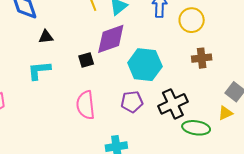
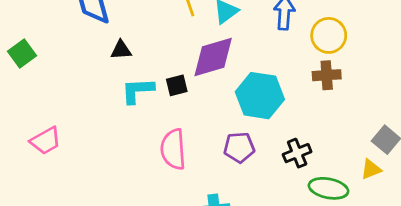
brown cross: (202, 58) -> (327, 75), moved
cyan L-shape: (39, 70) -> (138, 91), moved
black cross: (173, 104) -> (297, 153), size x0.7

